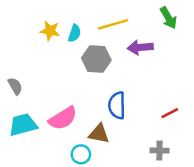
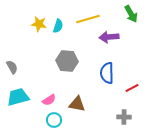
gray hexagon: (96, 59) -> (67, 61), moved
blue semicircle: (117, 105) -> (107, 73), moved
pink semicircle: (63, 118) -> (49, 100), moved, size x0.6
cyan circle: (81, 154) -> (54, 120), moved

